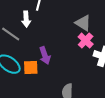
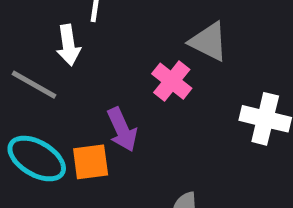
pink cross: (86, 41) -> (172, 81), moved

